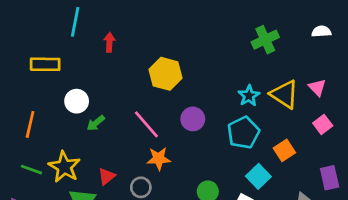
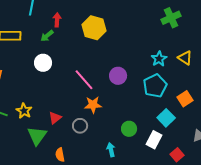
yellow hexagon: (165, 74) -> (94, 28), moved
yellow triangle: (284, 94) -> (185, 58), size x0.7
white circle: (77, 101) -> (43, 63), moved
green arrow: (96, 123) -> (47, 36), moved
yellow star: (64, 167) -> (24, 111), size x0.7

